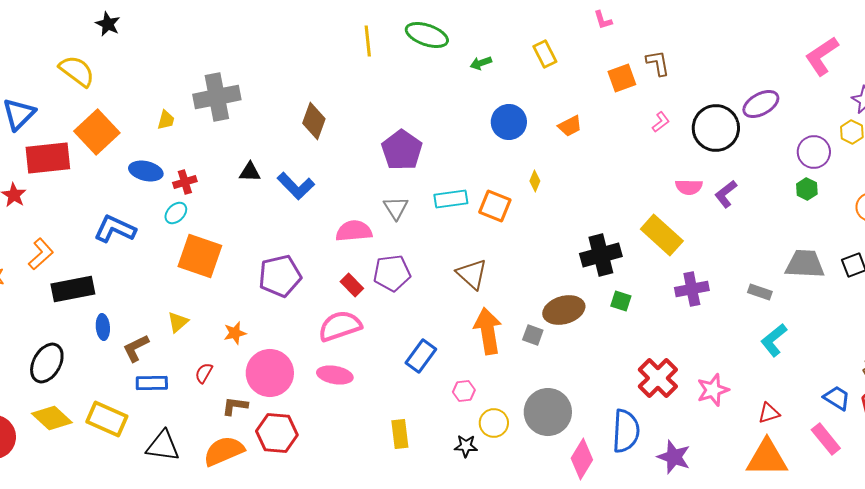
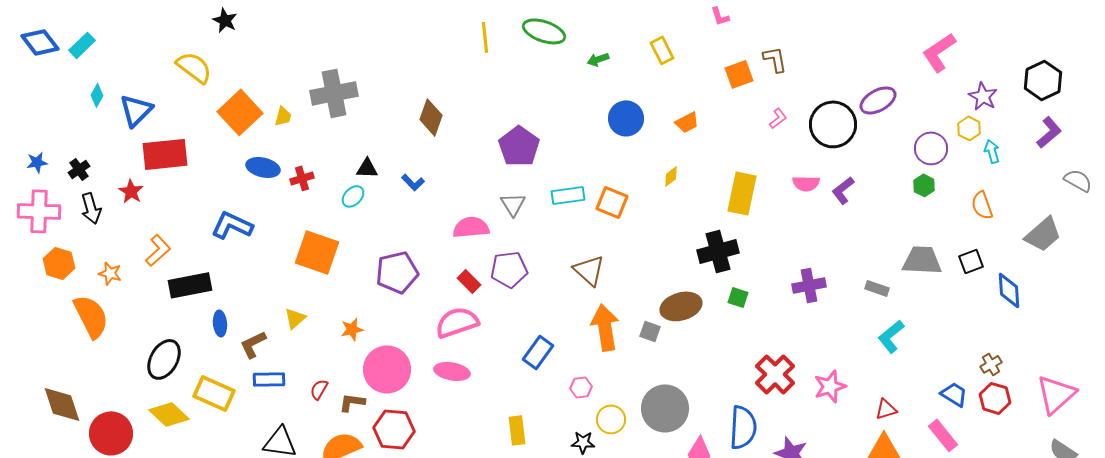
orange square: (97, 132) -> (240, 112), moved
yellow diamond: (535, 181) -> (671, 176), moved, turned 30
blue L-shape: (296, 186) -> (413, 182), size x0.6
cyan ellipse: (176, 213) -> (353, 196), moved
yellow rectangle: (662, 235) -> (742, 193), moved, turned 60
red semicircle: (204, 373) -> (319, 389), moved
yellow rectangle: (107, 419) -> (214, 393), moved

